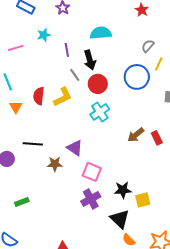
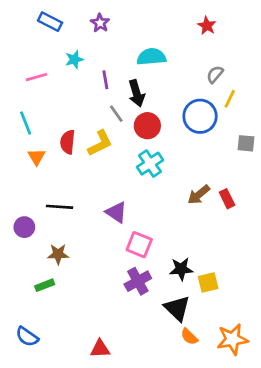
brown star: (55, 164) -> (58, 254), moved

